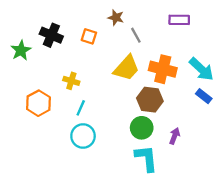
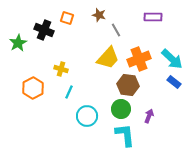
orange square: (89, 36) -> (67, 18), moved
orange cross: (163, 69) -> (139, 59), turned -35
cyan circle: (83, 136) -> (87, 116), moved

